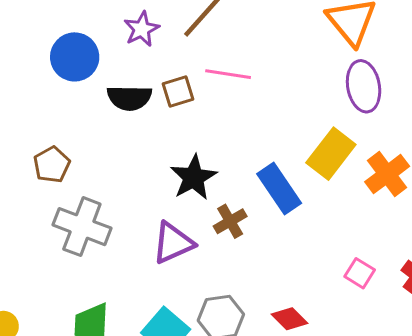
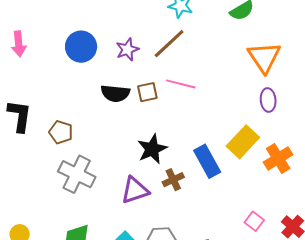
blue circle: (75, 57) -> (81, 47), moved
purple ellipse: (364, 86) -> (268, 100), size x0.7
brown pentagon: (52, 165) -> (61, 132), turned -30

